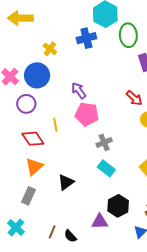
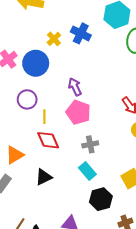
blue cross: (86, 38) -> (81, 33), moved, turned 30
purple circle: (26, 104) -> (27, 99), moved
red diamond: (33, 139) -> (48, 140), moved
black hexagon: (118, 206) -> (101, 199), moved

